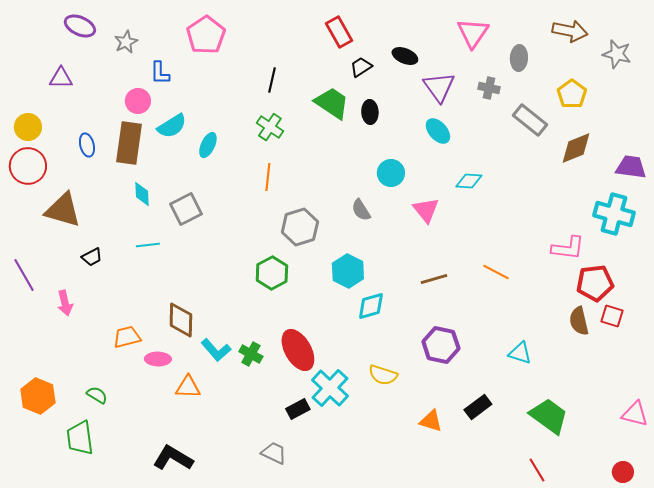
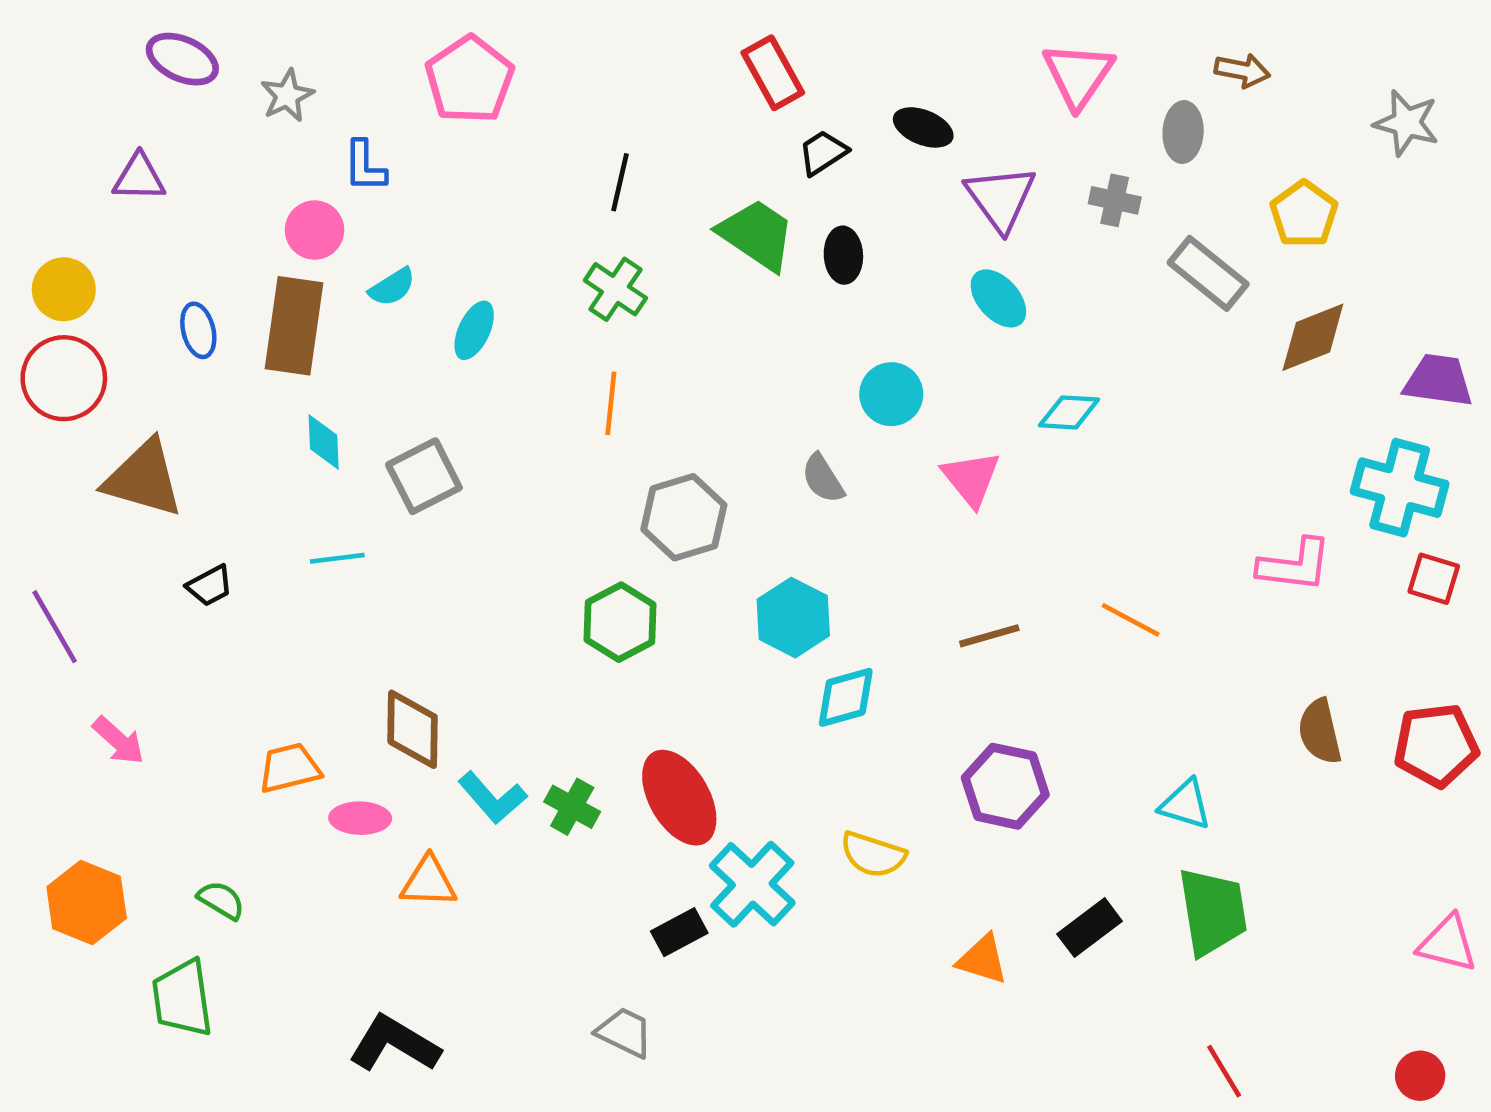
brown arrow: (570, 31) -> (1242, 70), moved, size x0.7
cyan semicircle: (172, 126) -> (392, 287), size x0.7
red pentagon: (595, 283) -> (1436, 745), moved
pink arrow: (65, 303) -> (119, 741), moved, turned -35
red square: (612, 316) -> (1434, 579), moved
green trapezoid: (549, 416) -> (1213, 912), moved, turned 45

